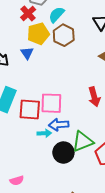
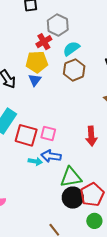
yellow pentagon: (38, 34) -> (37, 62), moved
pink square: (51, 103) -> (48, 134), size x0.7
black circle: (63, 153) -> (73, 198), moved

